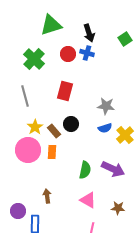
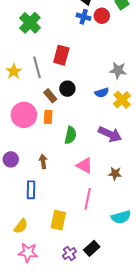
red circle: (68, 54) -> (102, 16), moved
gray line: (25, 96) -> (37, 67), moved
gray star: (106, 106) -> (118, 70), moved
yellow star: (35, 127) -> (14, 71), moved
green semicircle: (85, 170) -> (70, 135), moved
purple circle: (18, 211) -> (11, 159), moved

